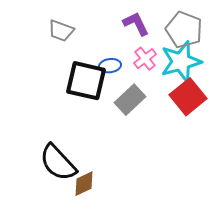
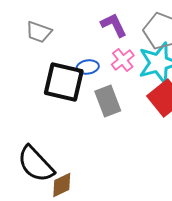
gray rectangle: (130, 100) -> (108, 101), turned -68

